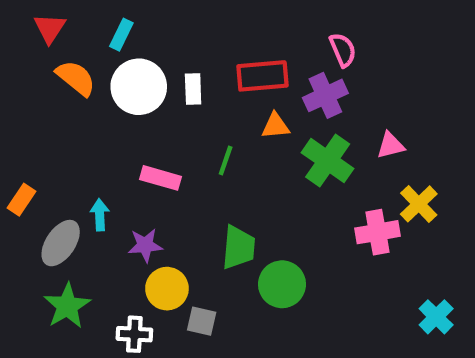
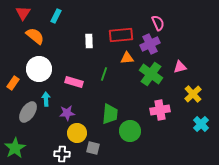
white circle: (139, 87) -> (39, 69), moved
orange rectangle: (22, 200) -> (13, 83), moved
pink cross: (377, 232) -> (160, 110), moved
green star: (67, 306) -> (15, 148), moved
cyan cross: (436, 317) -> (201, 124), moved

